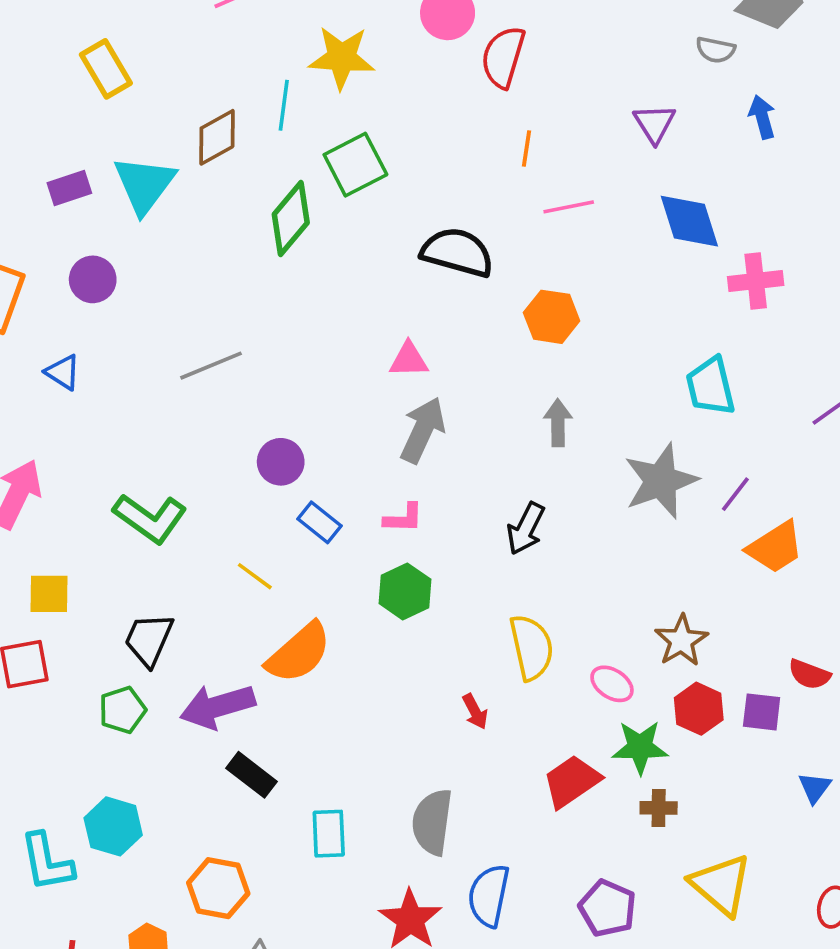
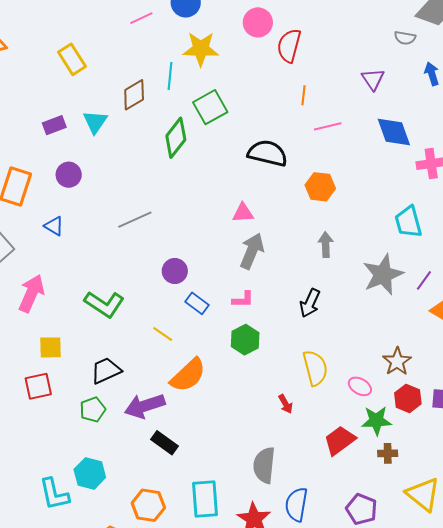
cyan triangle: (144, 185) -> (95, 122), size x0.7
black trapezoid: (149, 639) -> (106, 371), turned 44
cyan rectangle: (329, 834) -> (205, 499), moved, size x1.4

